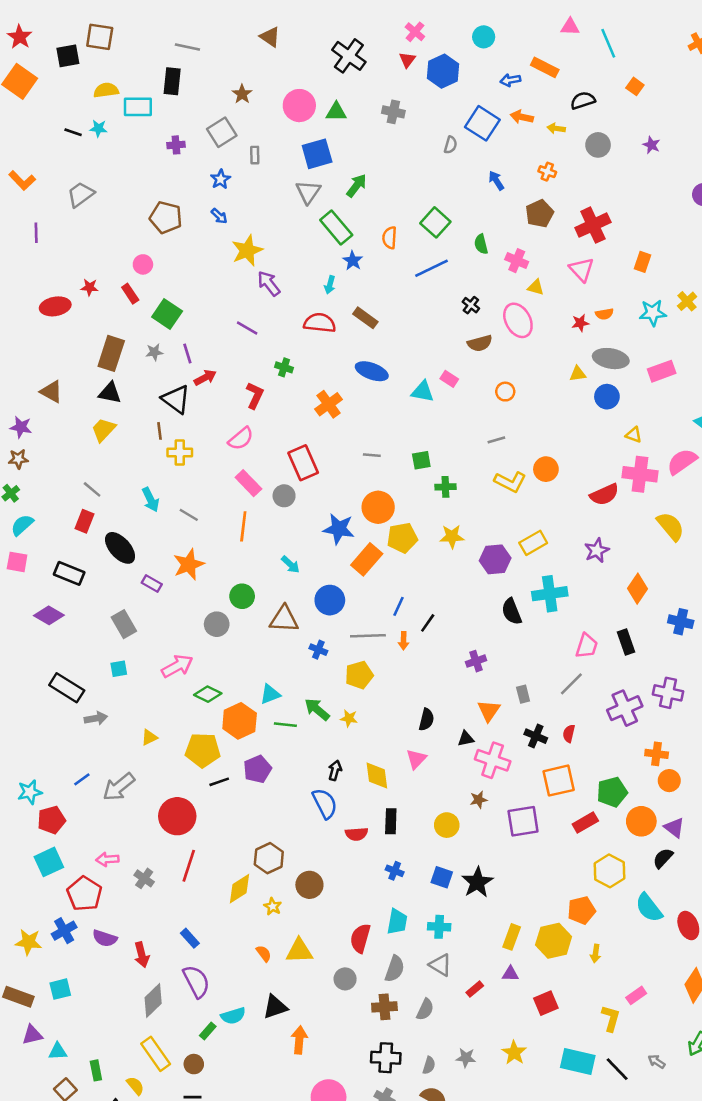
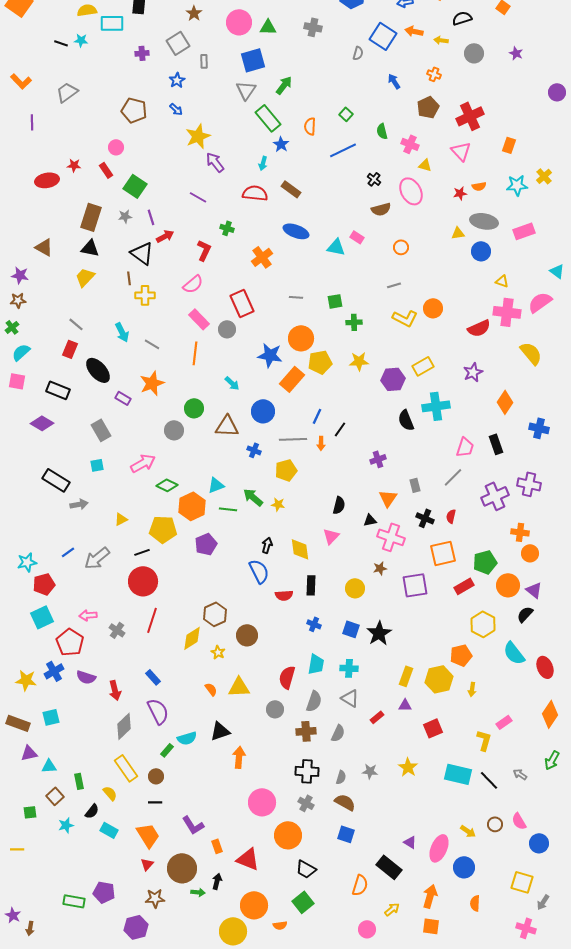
green square: (435, 222) -> (346, 114), size x0.6
black line: (219, 782) -> (142, 552), moved

